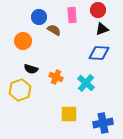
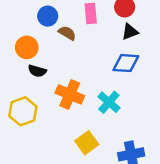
black semicircle: (31, 69) -> (37, 71), moved
orange cross: (56, 77) -> (70, 94), size x1.5
yellow square: (69, 114) -> (87, 143), turned -36

